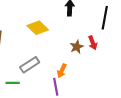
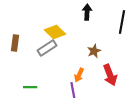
red arrow: (93, 43) -> (110, 75), moved, size x1.5
gray rectangle: (30, 65) -> (47, 48), moved

